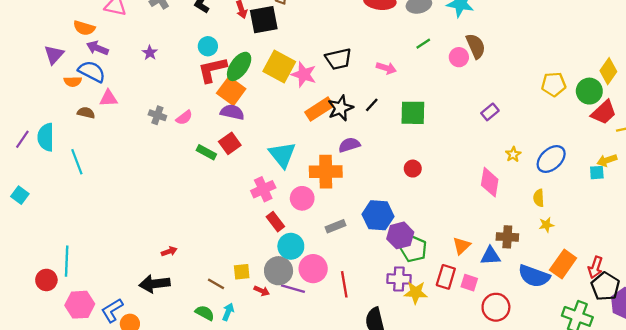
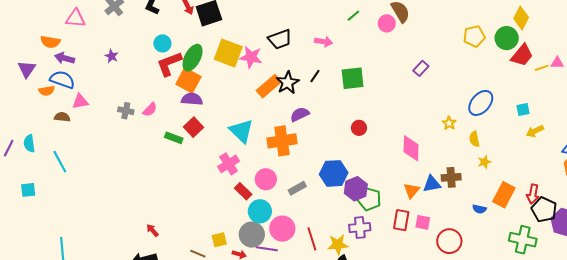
cyan semicircle: (46, 137) -> (29, 143), size x0.7
yellow star: (513, 154) -> (449, 123), moved
yellow arrow: (607, 160) -> (535, 131), moved
pink diamond: (490, 182) -> (411, 148), moved
cyan square: (20, 195) -> (28, 190), moved, turned -35
pink circle: (302, 198) -> (266, 179), moved
red arrow: (169, 251) -> (152, 230), turned -104
blue triangle: (491, 256) -> (432, 184), moved
blue semicircle: (534, 276) -> (479, 209), size x0.5
yellow star: (416, 292) -> (338, 245), moved

